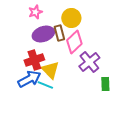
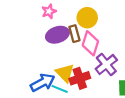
pink diamond: (74, 42) -> (90, 43), turned -30
red cross: (34, 60) -> (80, 78), moved

